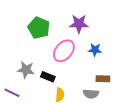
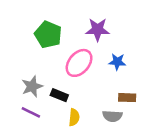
gray star: (26, 70) -> (32, 86), turned -30
purple line: (12, 93) -> (31, 112), moved

